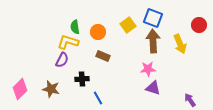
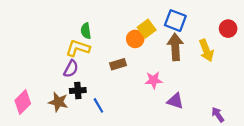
orange circle: (98, 32) -> (135, 39), moved
brown rectangle: (103, 56) -> (118, 64), turned -40
pink star: (148, 69) -> (154, 80), moved
black cross: (82, 79) -> (78, 91), moved
blue line: (98, 98) -> (98, 105), moved

